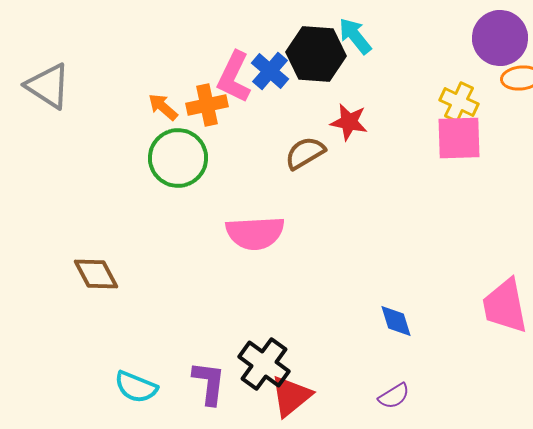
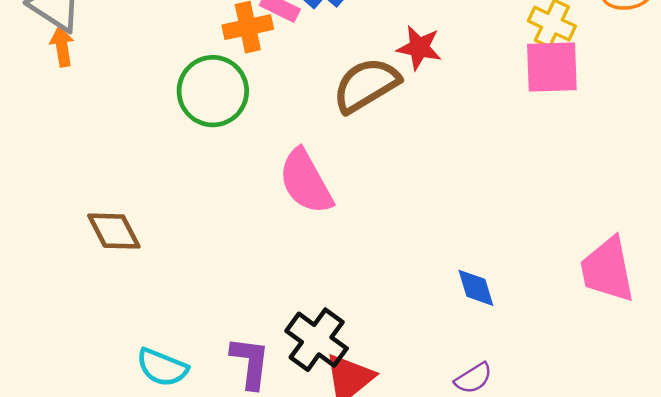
orange arrow: (163, 107) -> (62, 46), moved, turned 40
brown semicircle: (305, 153) -> (366, 85), size x1.4
pink semicircle: (255, 233) -> (306, 182), turned 64

